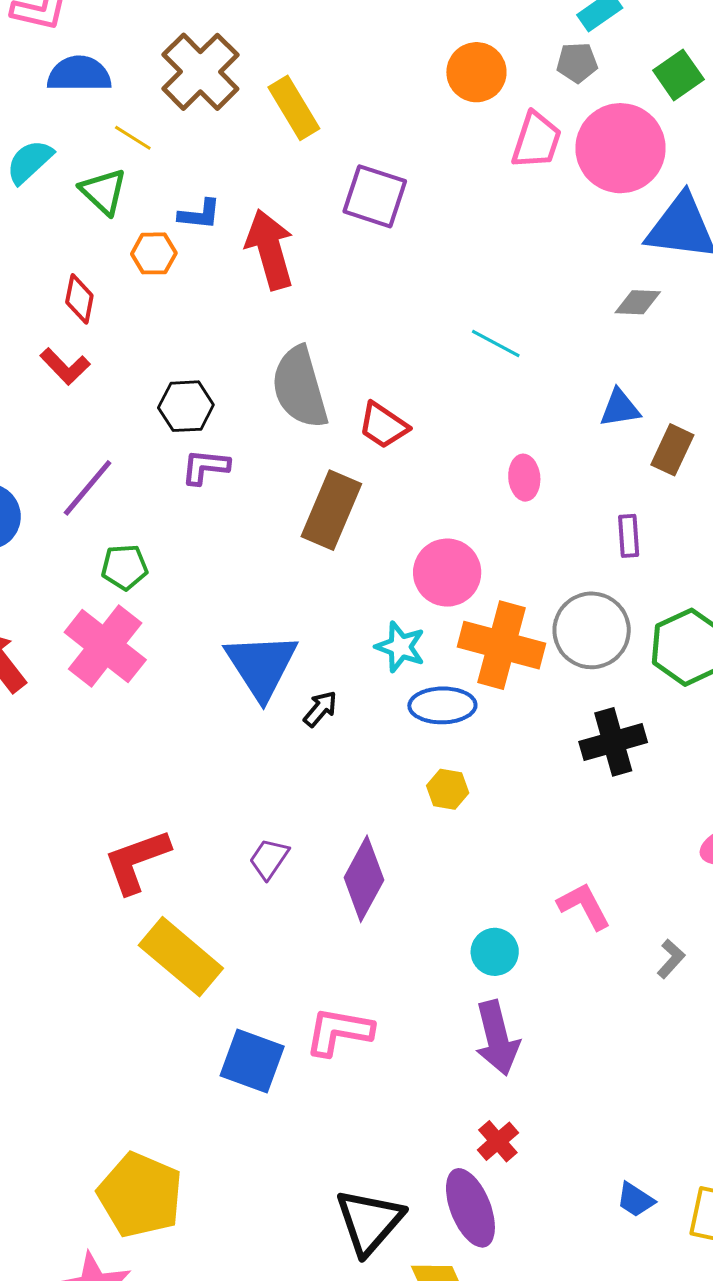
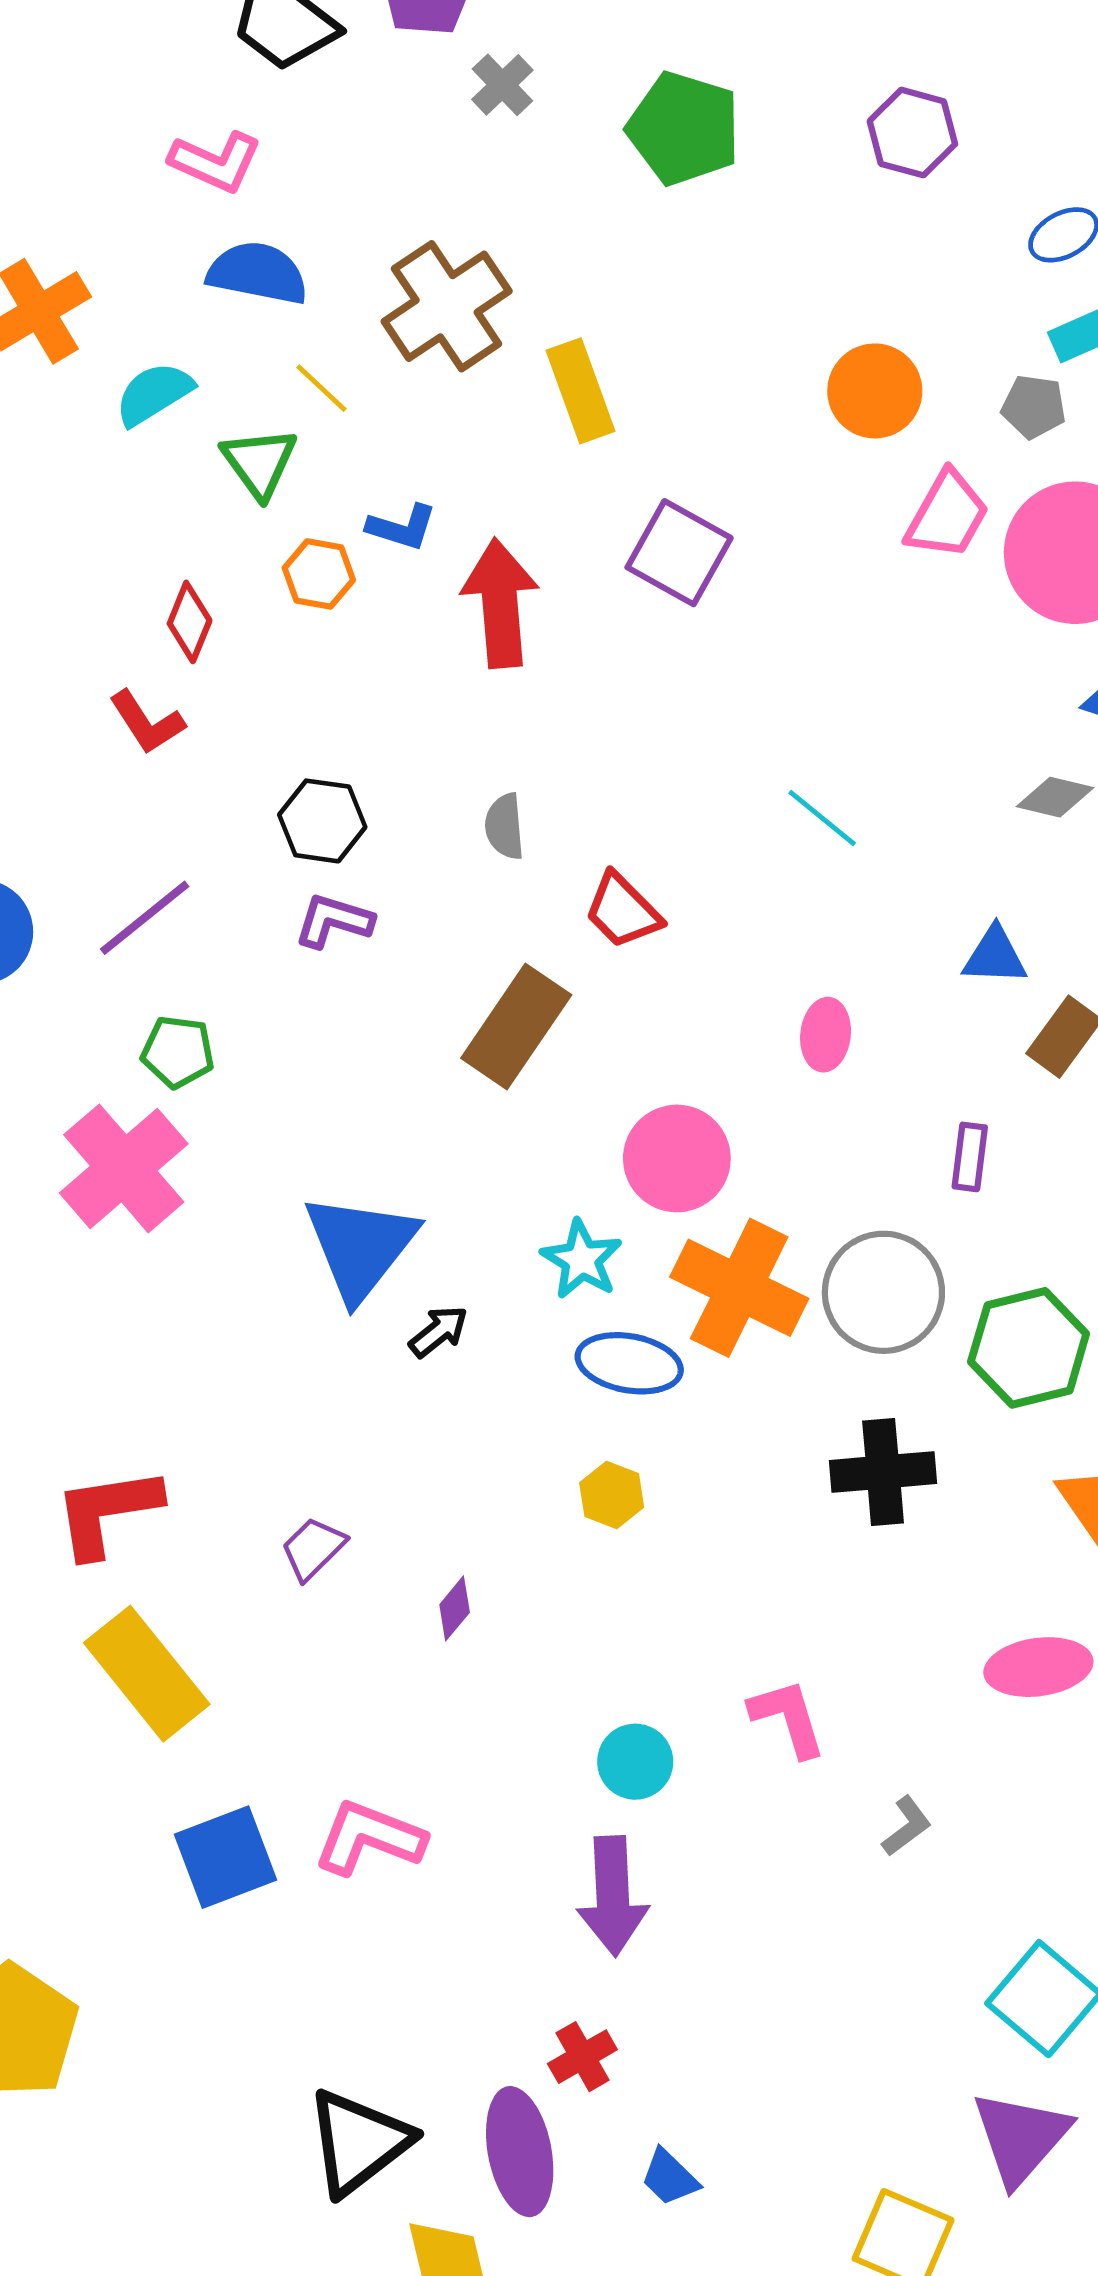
gray semicircle: (300, 387) -> (505, 826), size x0.5
purple diamond: (364, 879) -> (455, 1608), size x0.5
blue square: (252, 1061) -> (226, 1857), turned 38
blue trapezoid: (635, 1200) -> (670, 2177), moved

